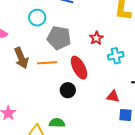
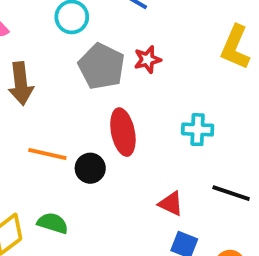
red star: (96, 38) -> (147, 60), moved
orange line: (47, 63) -> (47, 154), moved

